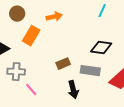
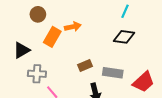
orange arrow: (54, 17) -> (73, 27), moved
black diamond: (101, 48) -> (124, 37), moved

